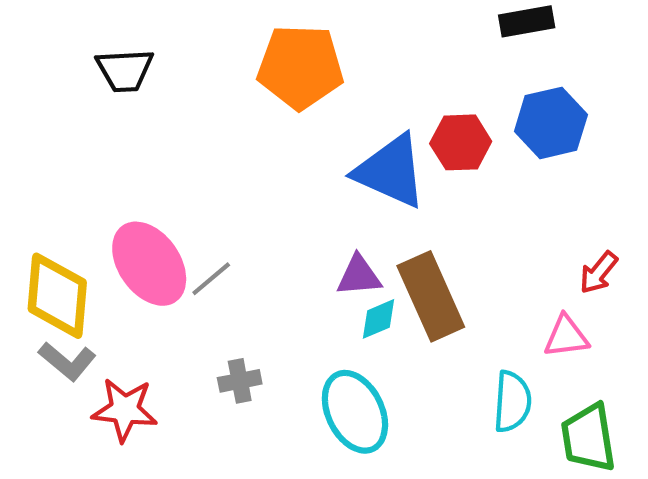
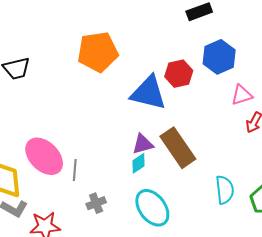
gray line: (211, 279) -> (75, 170), moved, turned -35
cyan diamond: (379, 319) -> (138, 163), moved
pink triangle: (566, 336) -> (242, 95), moved

